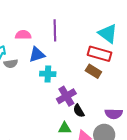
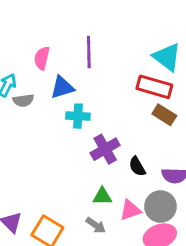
pink semicircle: (23, 35) -> (42, 58), turned -77
brown rectangle: (93, 71) -> (164, 115), moved
black semicircle: (79, 111) -> (137, 166), moved

